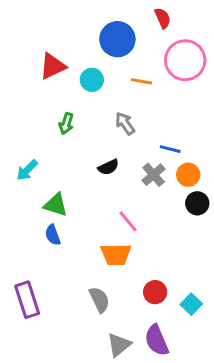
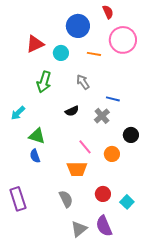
green arrow: (66, 123) -> (44, 82), size x1.5
orange circle: (188, 175) -> (112, 154), moved

